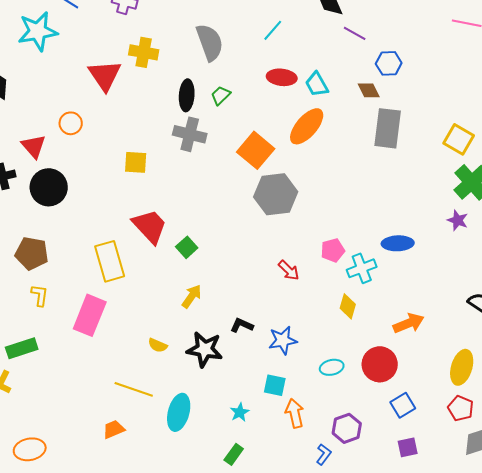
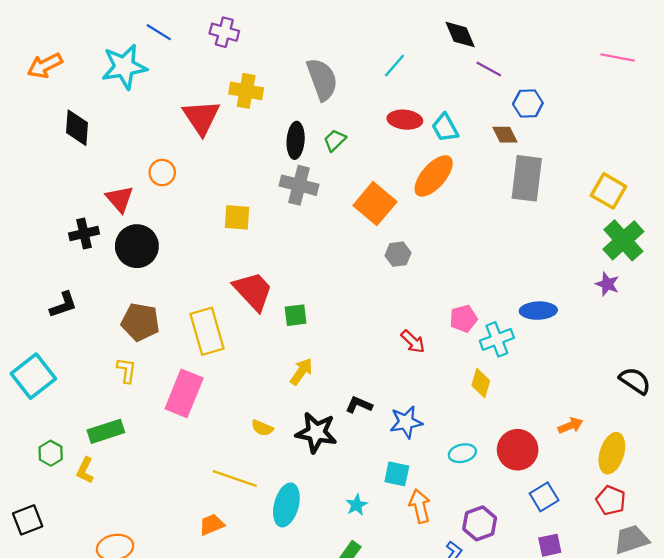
gray hexagon: (276, 194) -> (398, 254), size x0.5
green square: (187, 247) -> (296, 315), turned 35
brown pentagon: (32, 253) -> (140, 322), moved
orange arrow: (409, 323) -> (570, 426), moved, size x0.7

